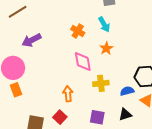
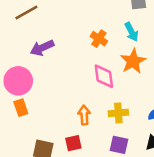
orange star: (106, 48) -> (133, 61), size x1.5
yellow cross: (101, 83) -> (118, 113), moved
red square: (60, 117) -> (73, 143), turned 32

